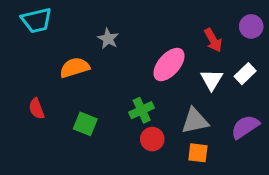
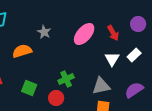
pink ellipse: (169, 64) -> (84, 34), moved
red circle: (152, 139) -> (56, 98), moved

